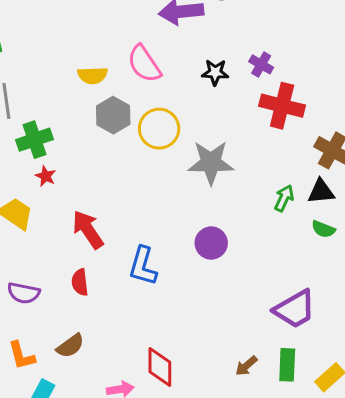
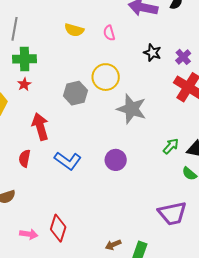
pink semicircle: (144, 64) -> (109, 33), size x0.6
gray hexagon: (113, 115) -> (75, 93), moved
blue L-shape: (143, 266) -> (68, 161), turned -88
purple trapezoid: (295, 309) -> (172, 213), moved

